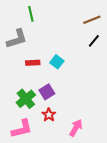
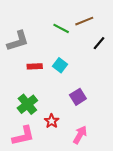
green line: (31, 14) -> (61, 28), moved, turned -49
brown line: (92, 20) -> (84, 21), moved
purple square: (47, 92) -> (78, 97), moved

